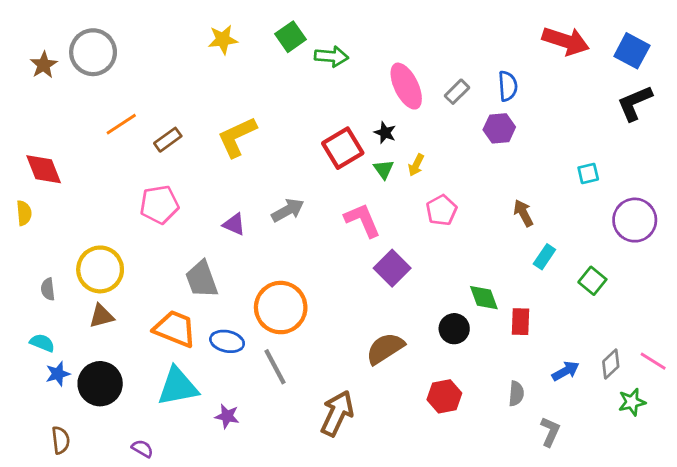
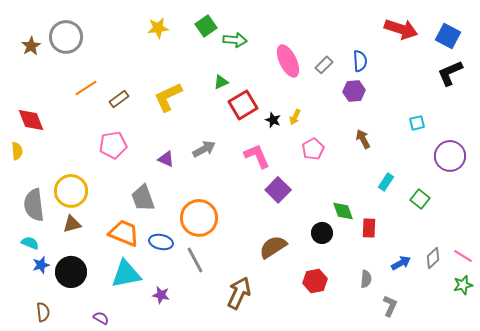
black star: (385, 133) -> (273, 120), moved
green triangle: (384, 169) -> (221, 82), moved, turned 42
brown arrow: (523, 213) -> (363, 139), moved
gray semicircle: (48, 289) -> (34, 205), size x2.0
green star: (632, 402) -> (463, 285), moved

